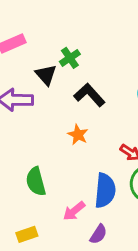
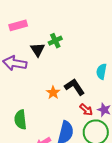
black L-shape: (89, 95) -> (74, 87), moved

